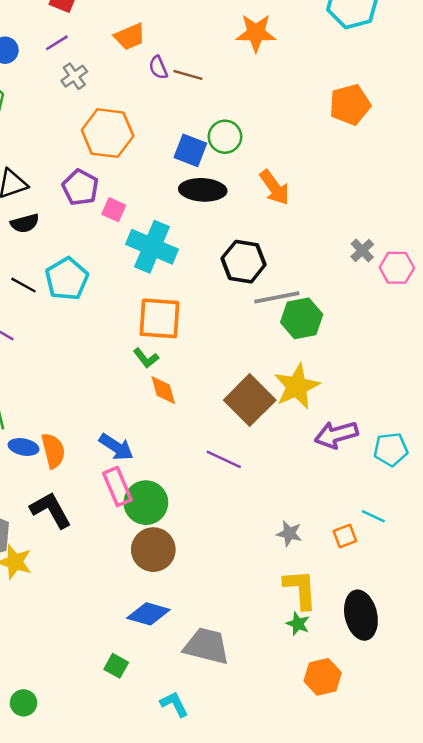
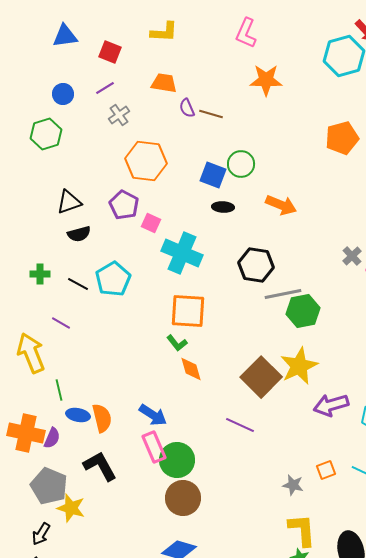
orange trapezoid: (130, 37) -> (164, 83), turned -148
orange arrow: (274, 187) -> (281, 205), turned -32
black ellipse: (203, 190) -> (223, 207), size x0.6
orange square: (345, 536) -> (326, 470), moved

